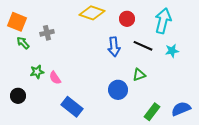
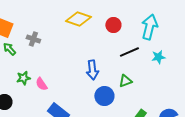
gray cross: (47, 33) -> (33, 39), turned 32
black line: (143, 46) -> (129, 52), turned -48
blue arrow: (114, 47) -> (92, 70), moved

